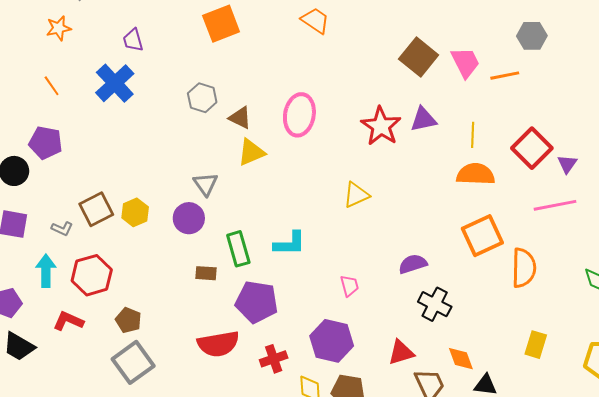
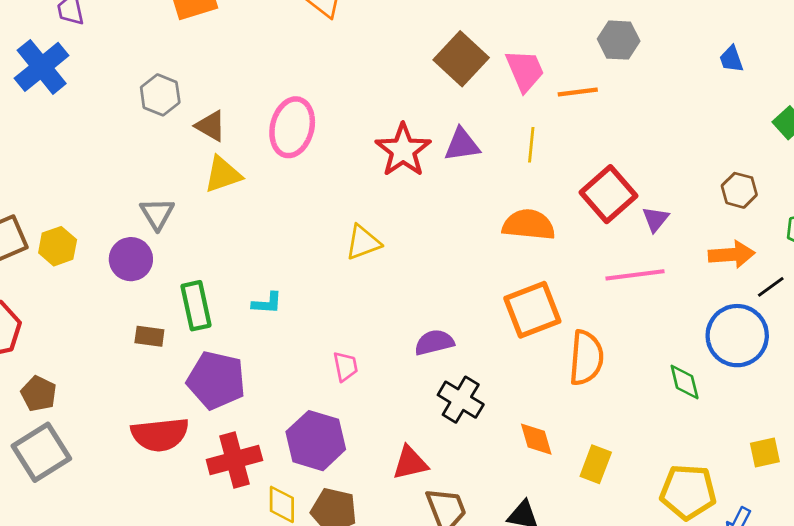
yellow line: (473, 135) -> (531, 145), moved
cyan L-shape: (290, 244) -> (267, 303), size x0.7
red cross: (274, 359) -> (234, 460), size x1.4
orange diamond: (461, 359) -> (536, 439), moved

